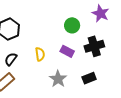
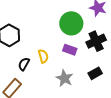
green circle: (72, 25) -> (71, 23), size x1.5
black semicircle: (11, 59) -> (24, 64), moved

